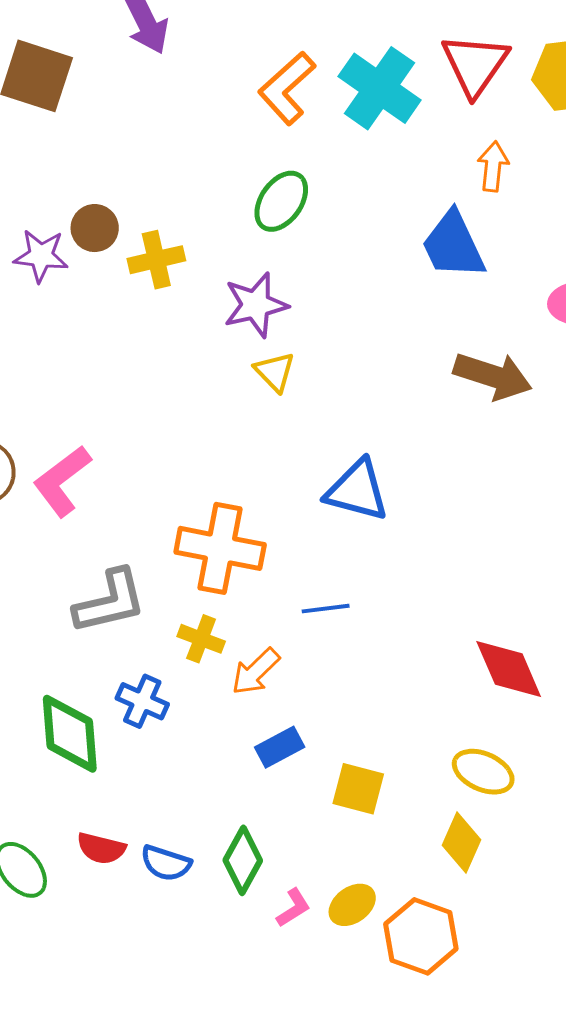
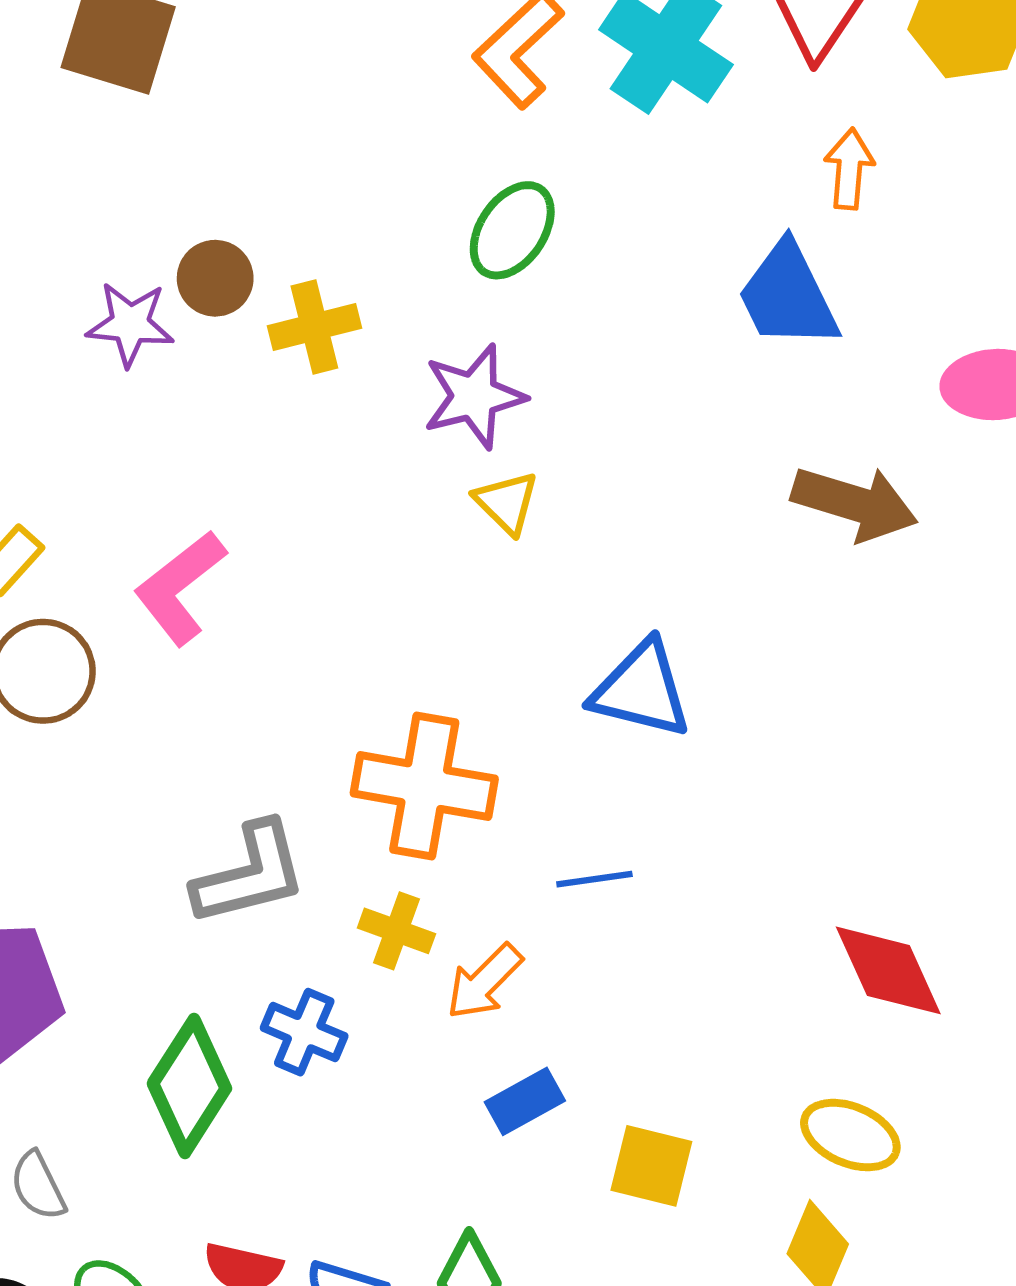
pink L-shape: (62, 481) -> (180, 588), moved
green diamond: (70, 734) -> (189, 1086), turned 38

